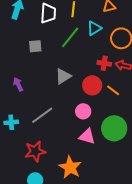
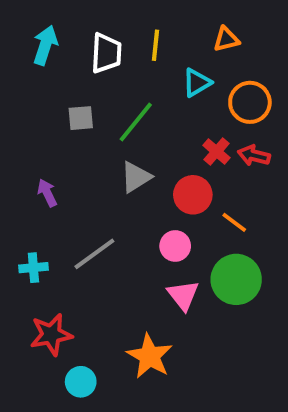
green line: (70, 37) -> (136, 122), moved
red cross: (104, 63) -> (216, 152), turned 32
orange line: (113, 90) -> (234, 222), moved
pink triangle: (87, 136) -> (183, 295), turned 36
red star: (35, 151) -> (51, 335), moved

